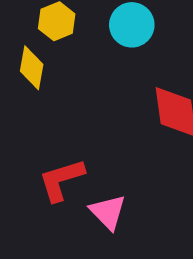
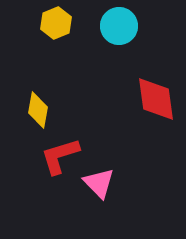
yellow diamond: (32, 68) -> (38, 110), moved

